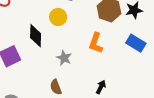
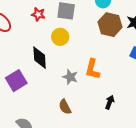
orange L-shape: (96, 43) -> (92, 69), moved

